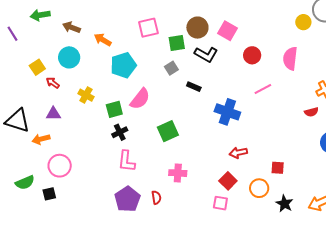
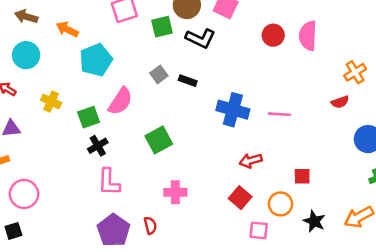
red circle: (252, 55) -> (273, 35), moved
gray square: (171, 68) -> (159, 74), moved
pink line: (263, 89) -> (280, 114), moved, turned 36
pink square: (220, 203) -> (259, 230), moved

